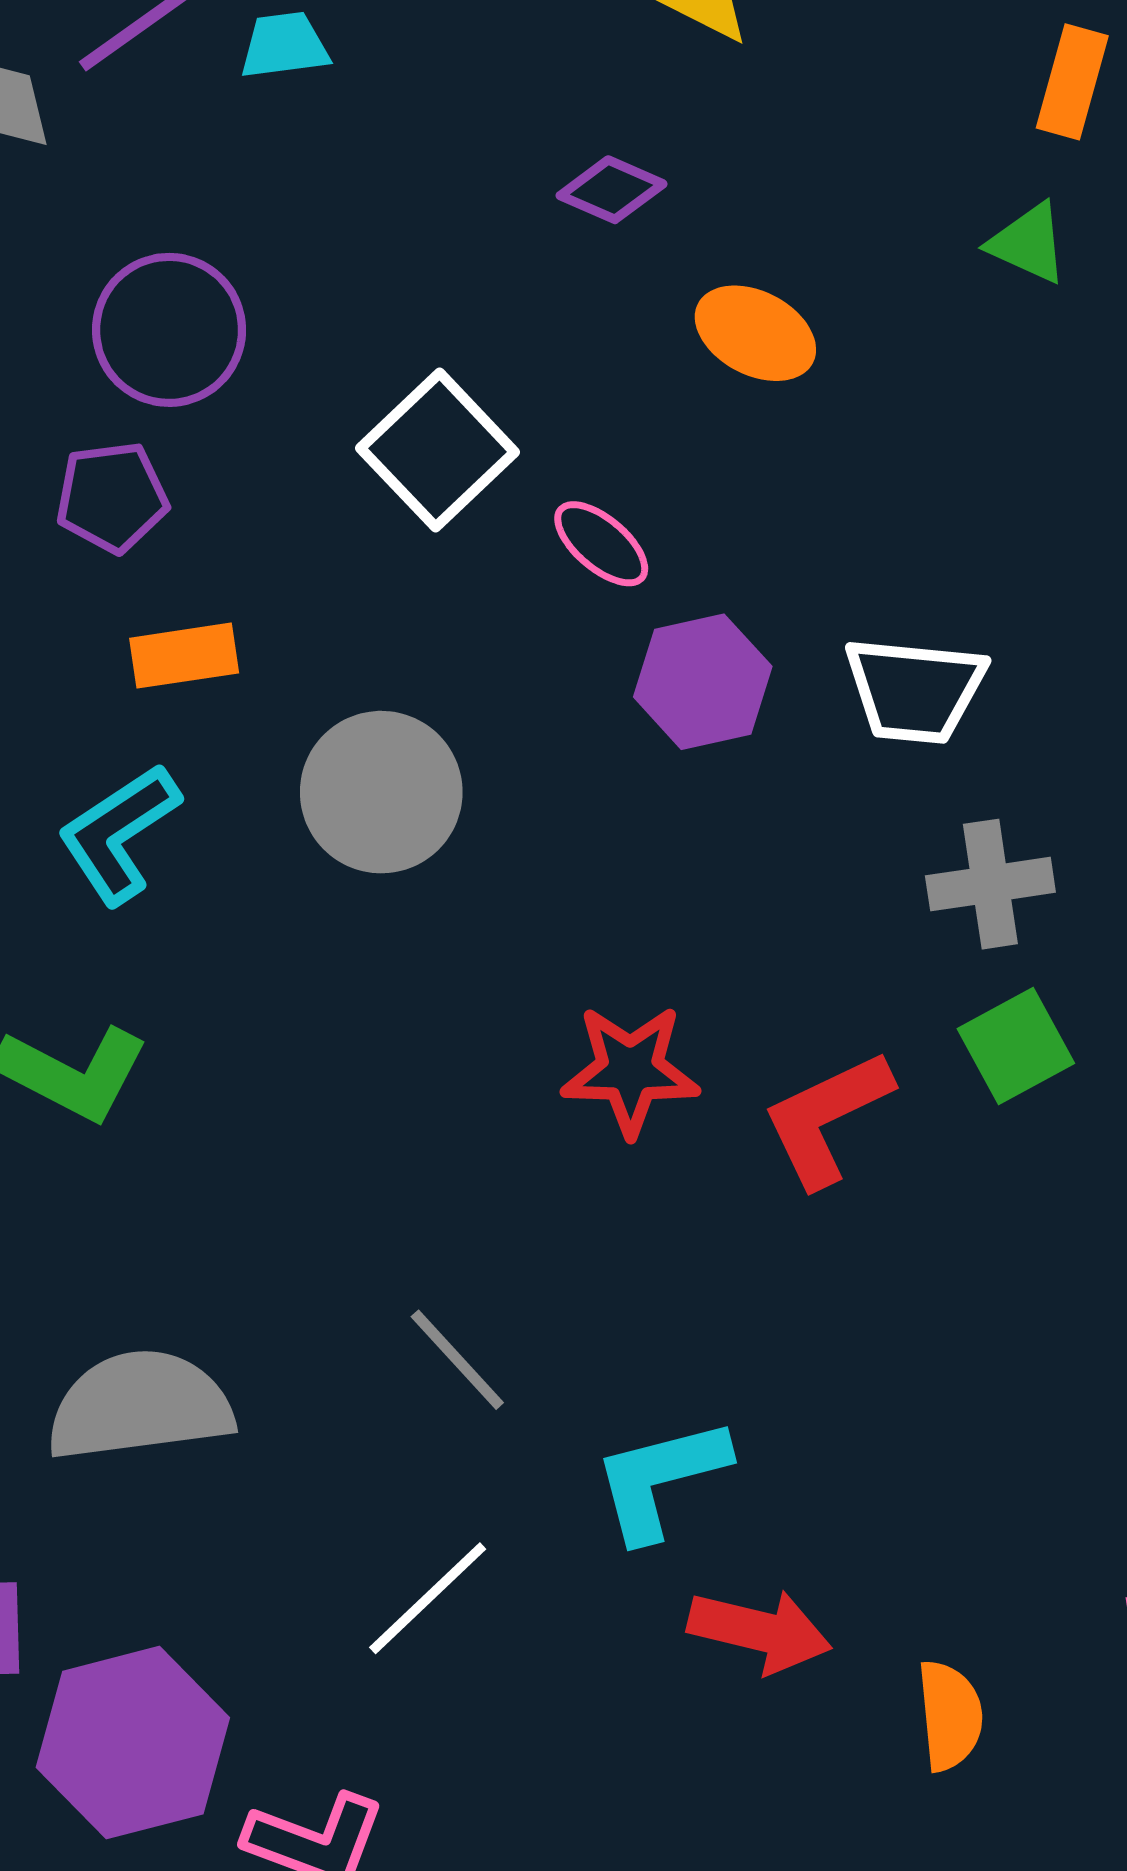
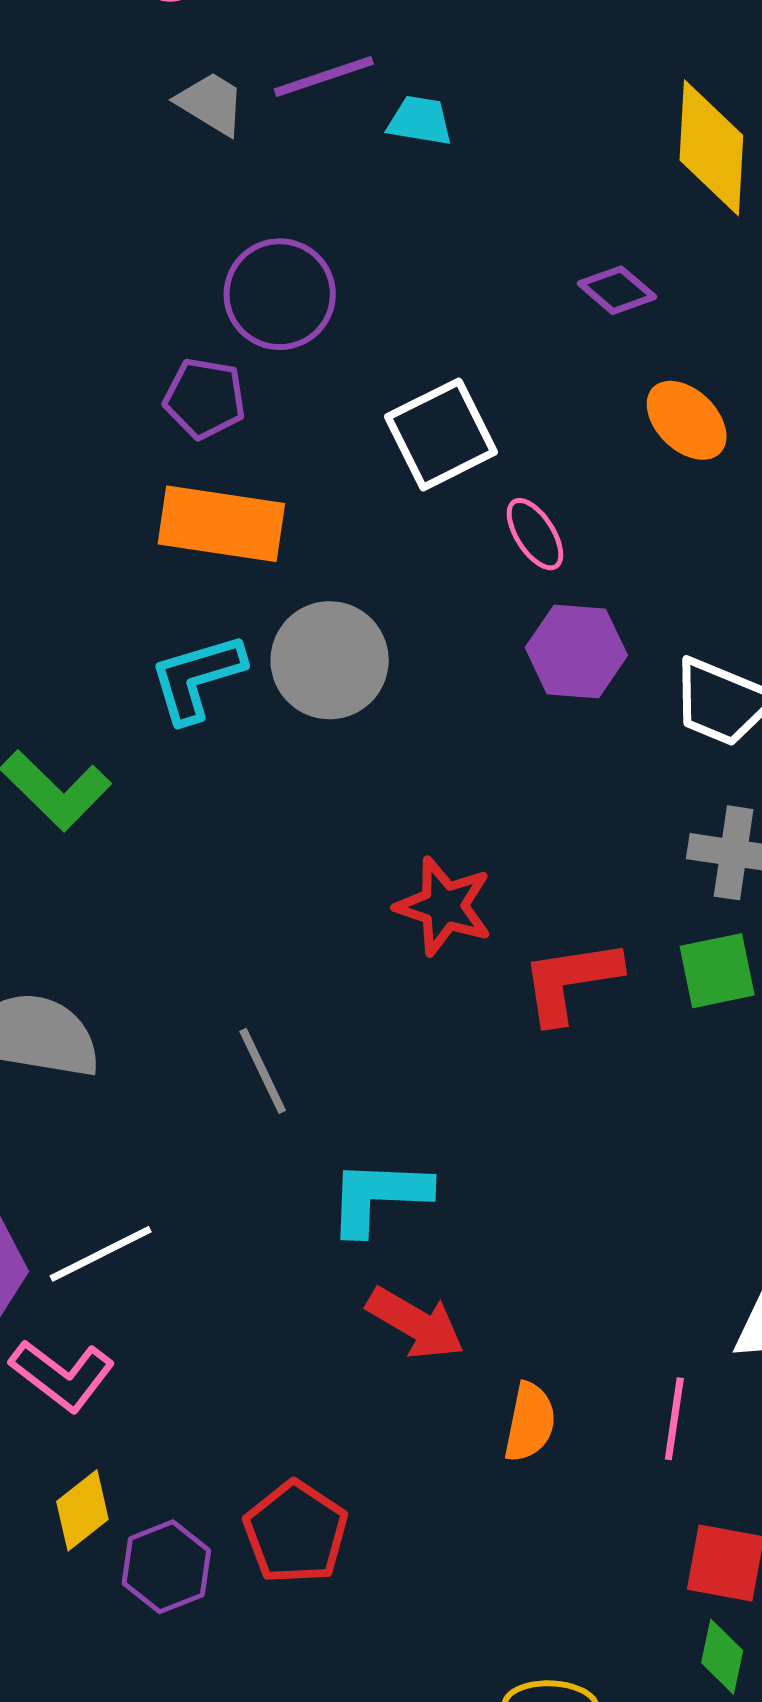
orange rectangle: (184, 656) -> (221, 524), size x1.6
cyan L-shape: (119, 834) -> (197, 678), moved
white line: (428, 1598) -> (101, 1254), moved

